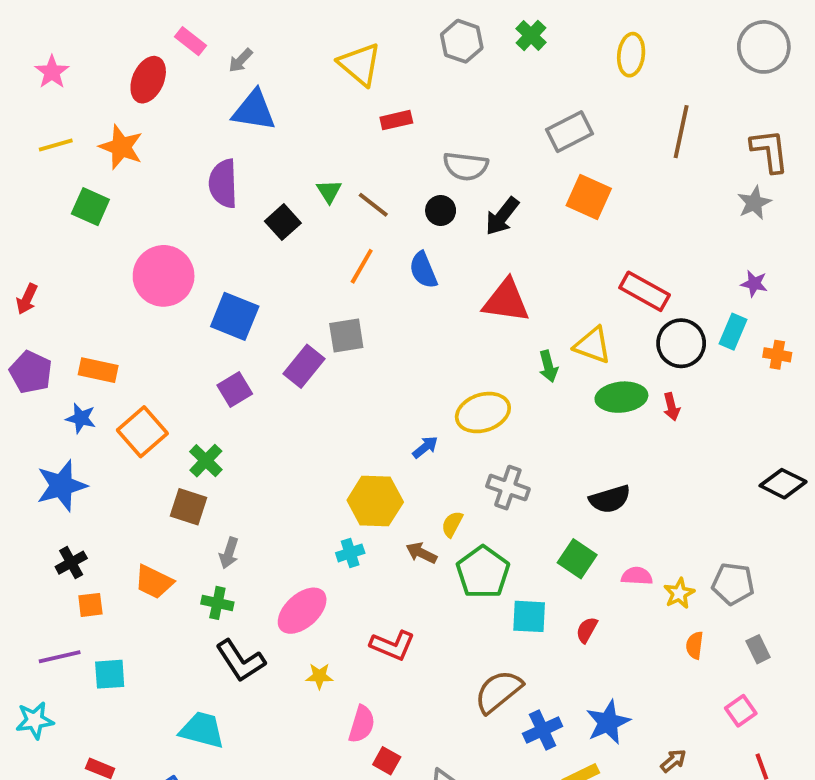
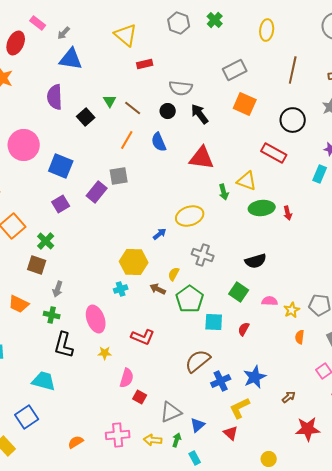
black arrow: (502, 216) -> (200, 114), turned 105
black circle: (681, 343) -> (293, 120), moved
pink ellipse: (302, 611) -> (96, 319), turned -68
black L-shape: (240, 661) -> (64, 345), turned 48

